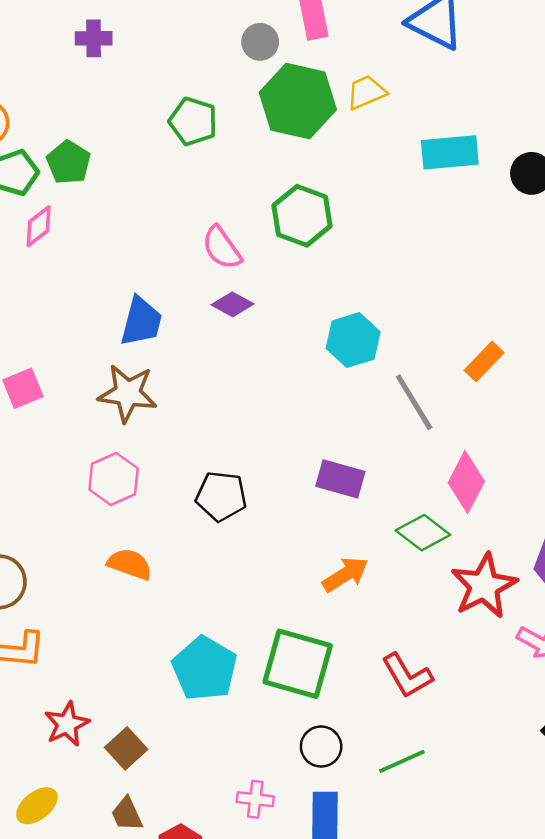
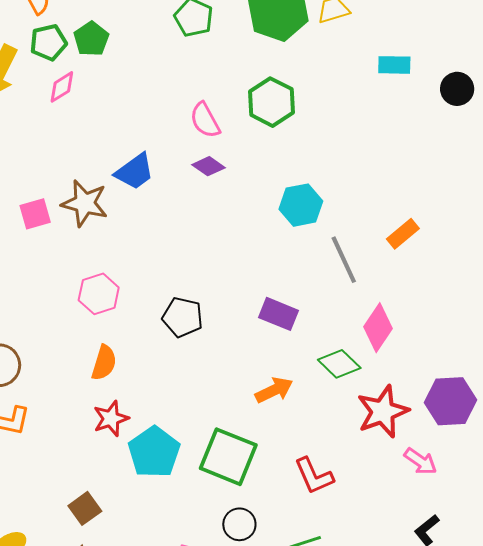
cyan rectangle: (450, 152) -> (394, 65), size x0.7
blue trapezoid: (141, 322) -> (135, 172), turned 33
brown star: (128, 393) -> (85, 203), moved
orange semicircle: (130, 564) -> (104, 363), turned 81
red star: (67, 724) -> (111, 419), moved

